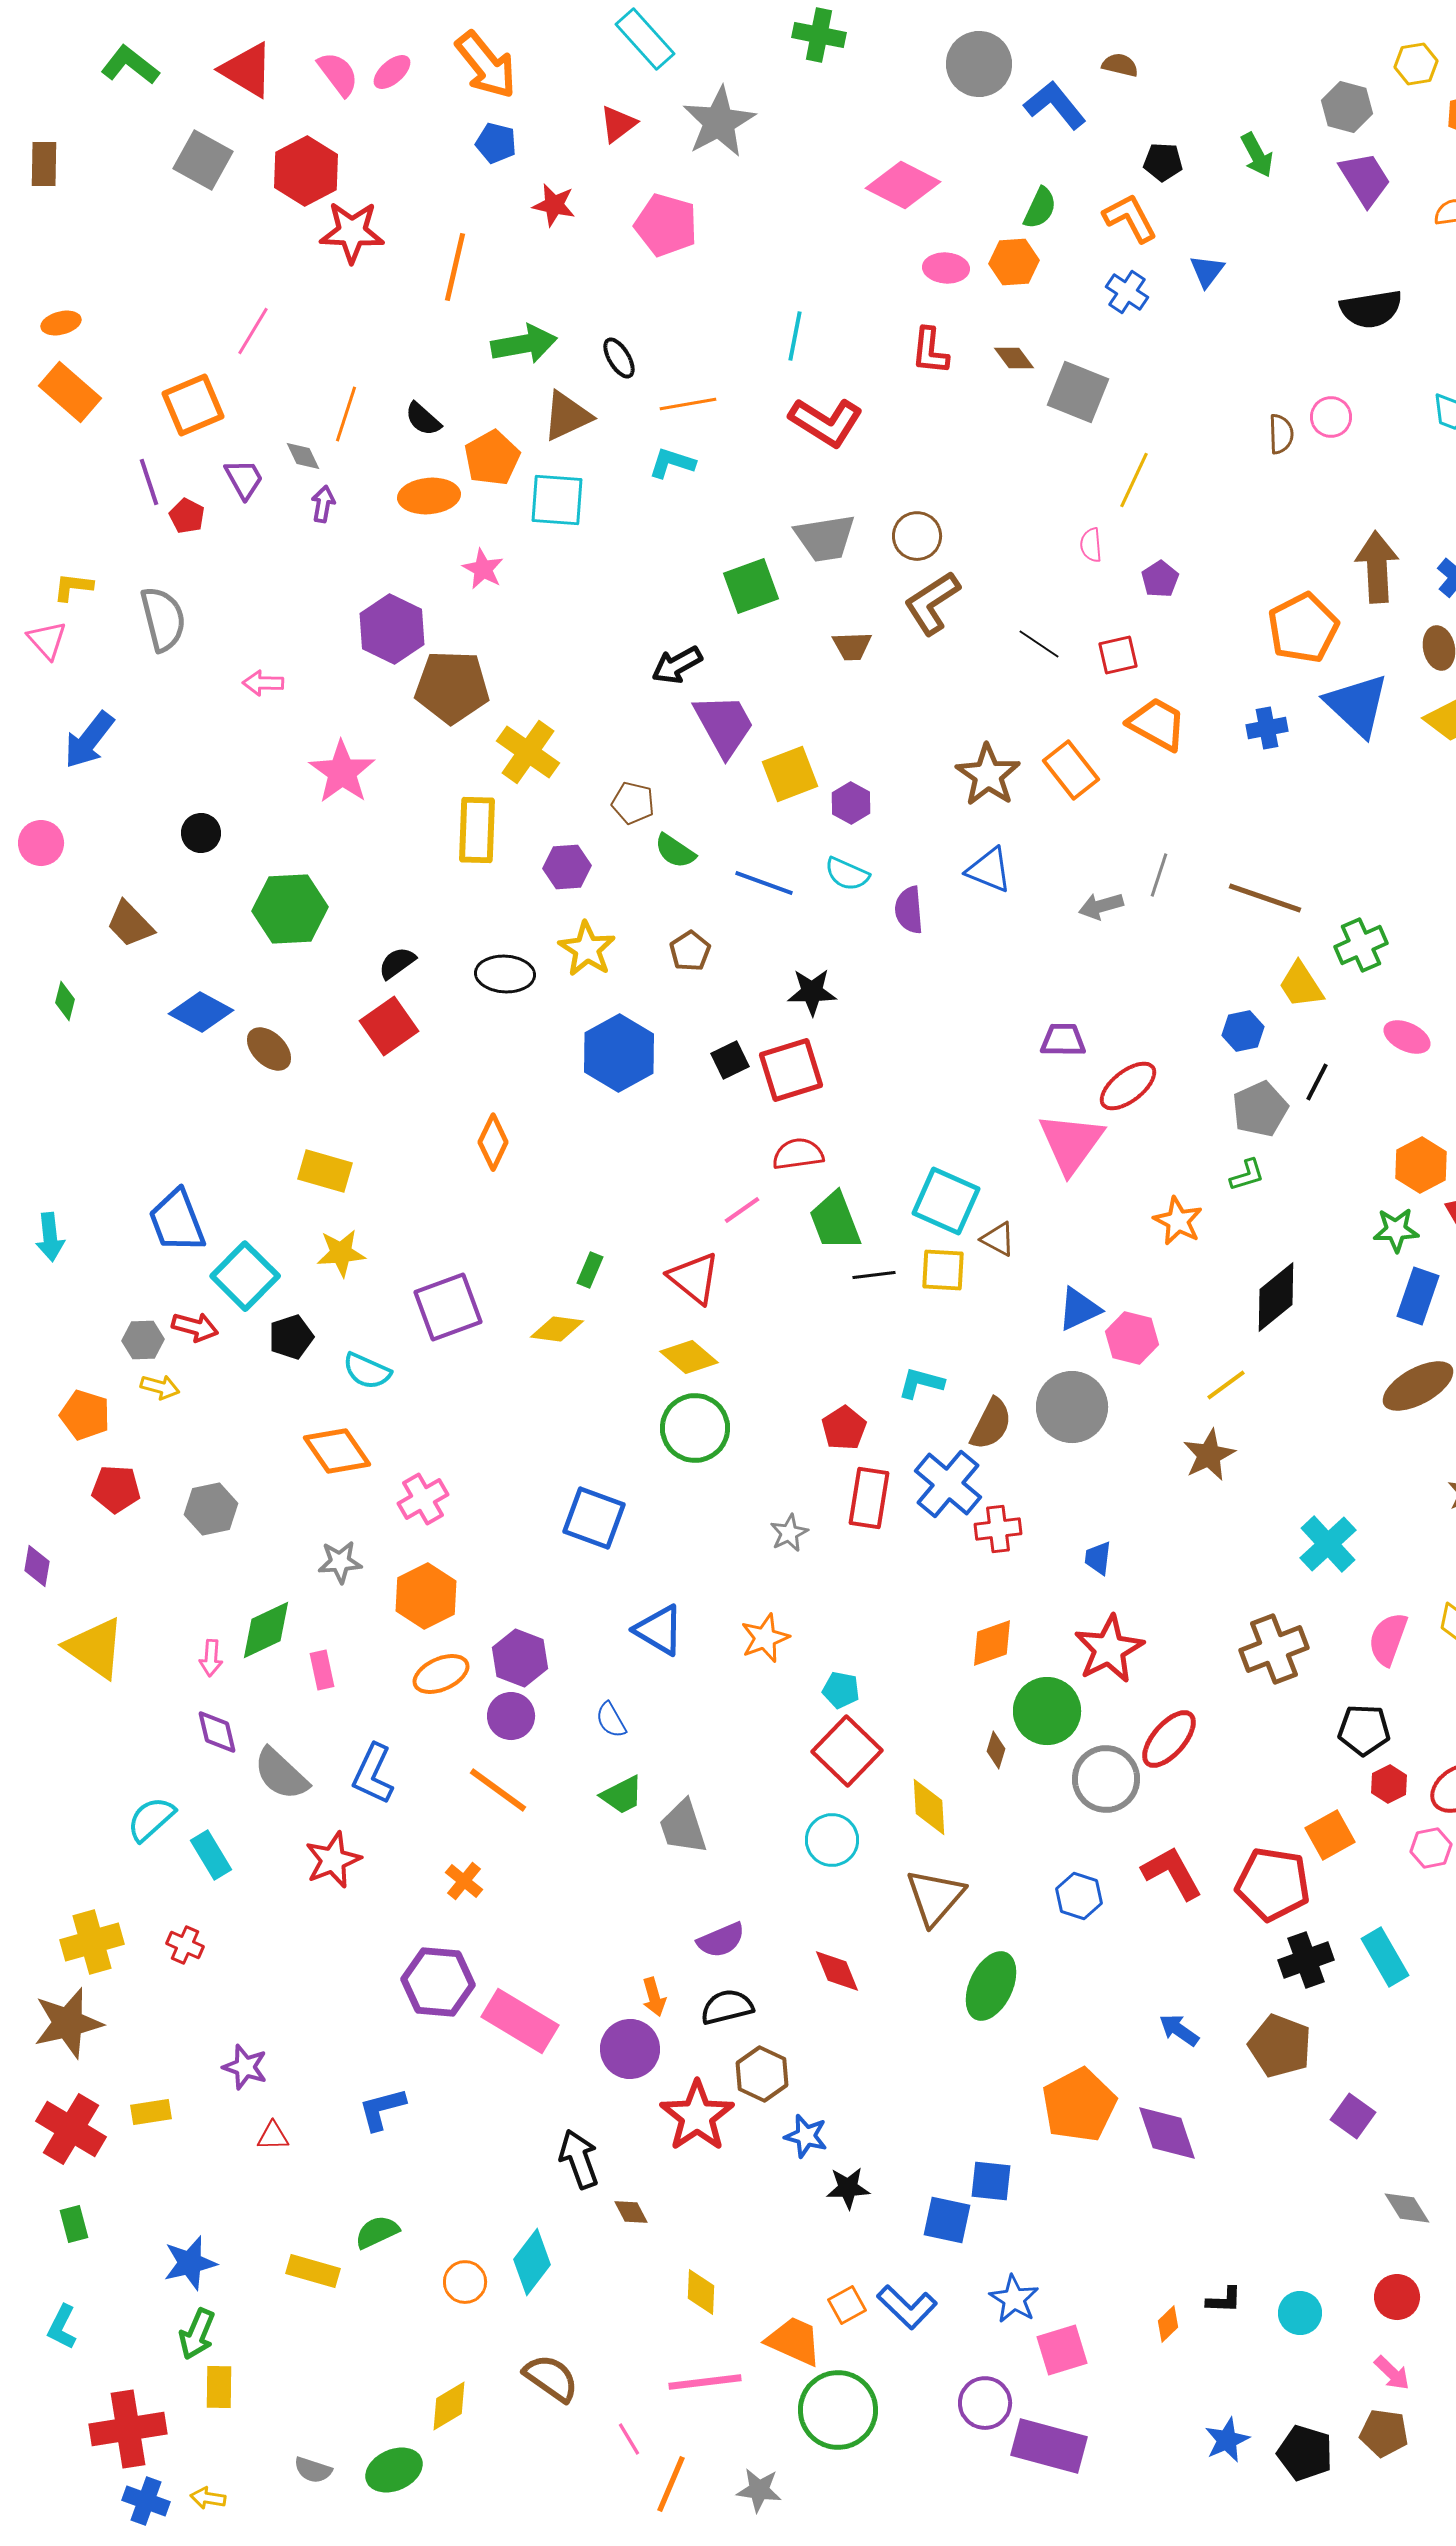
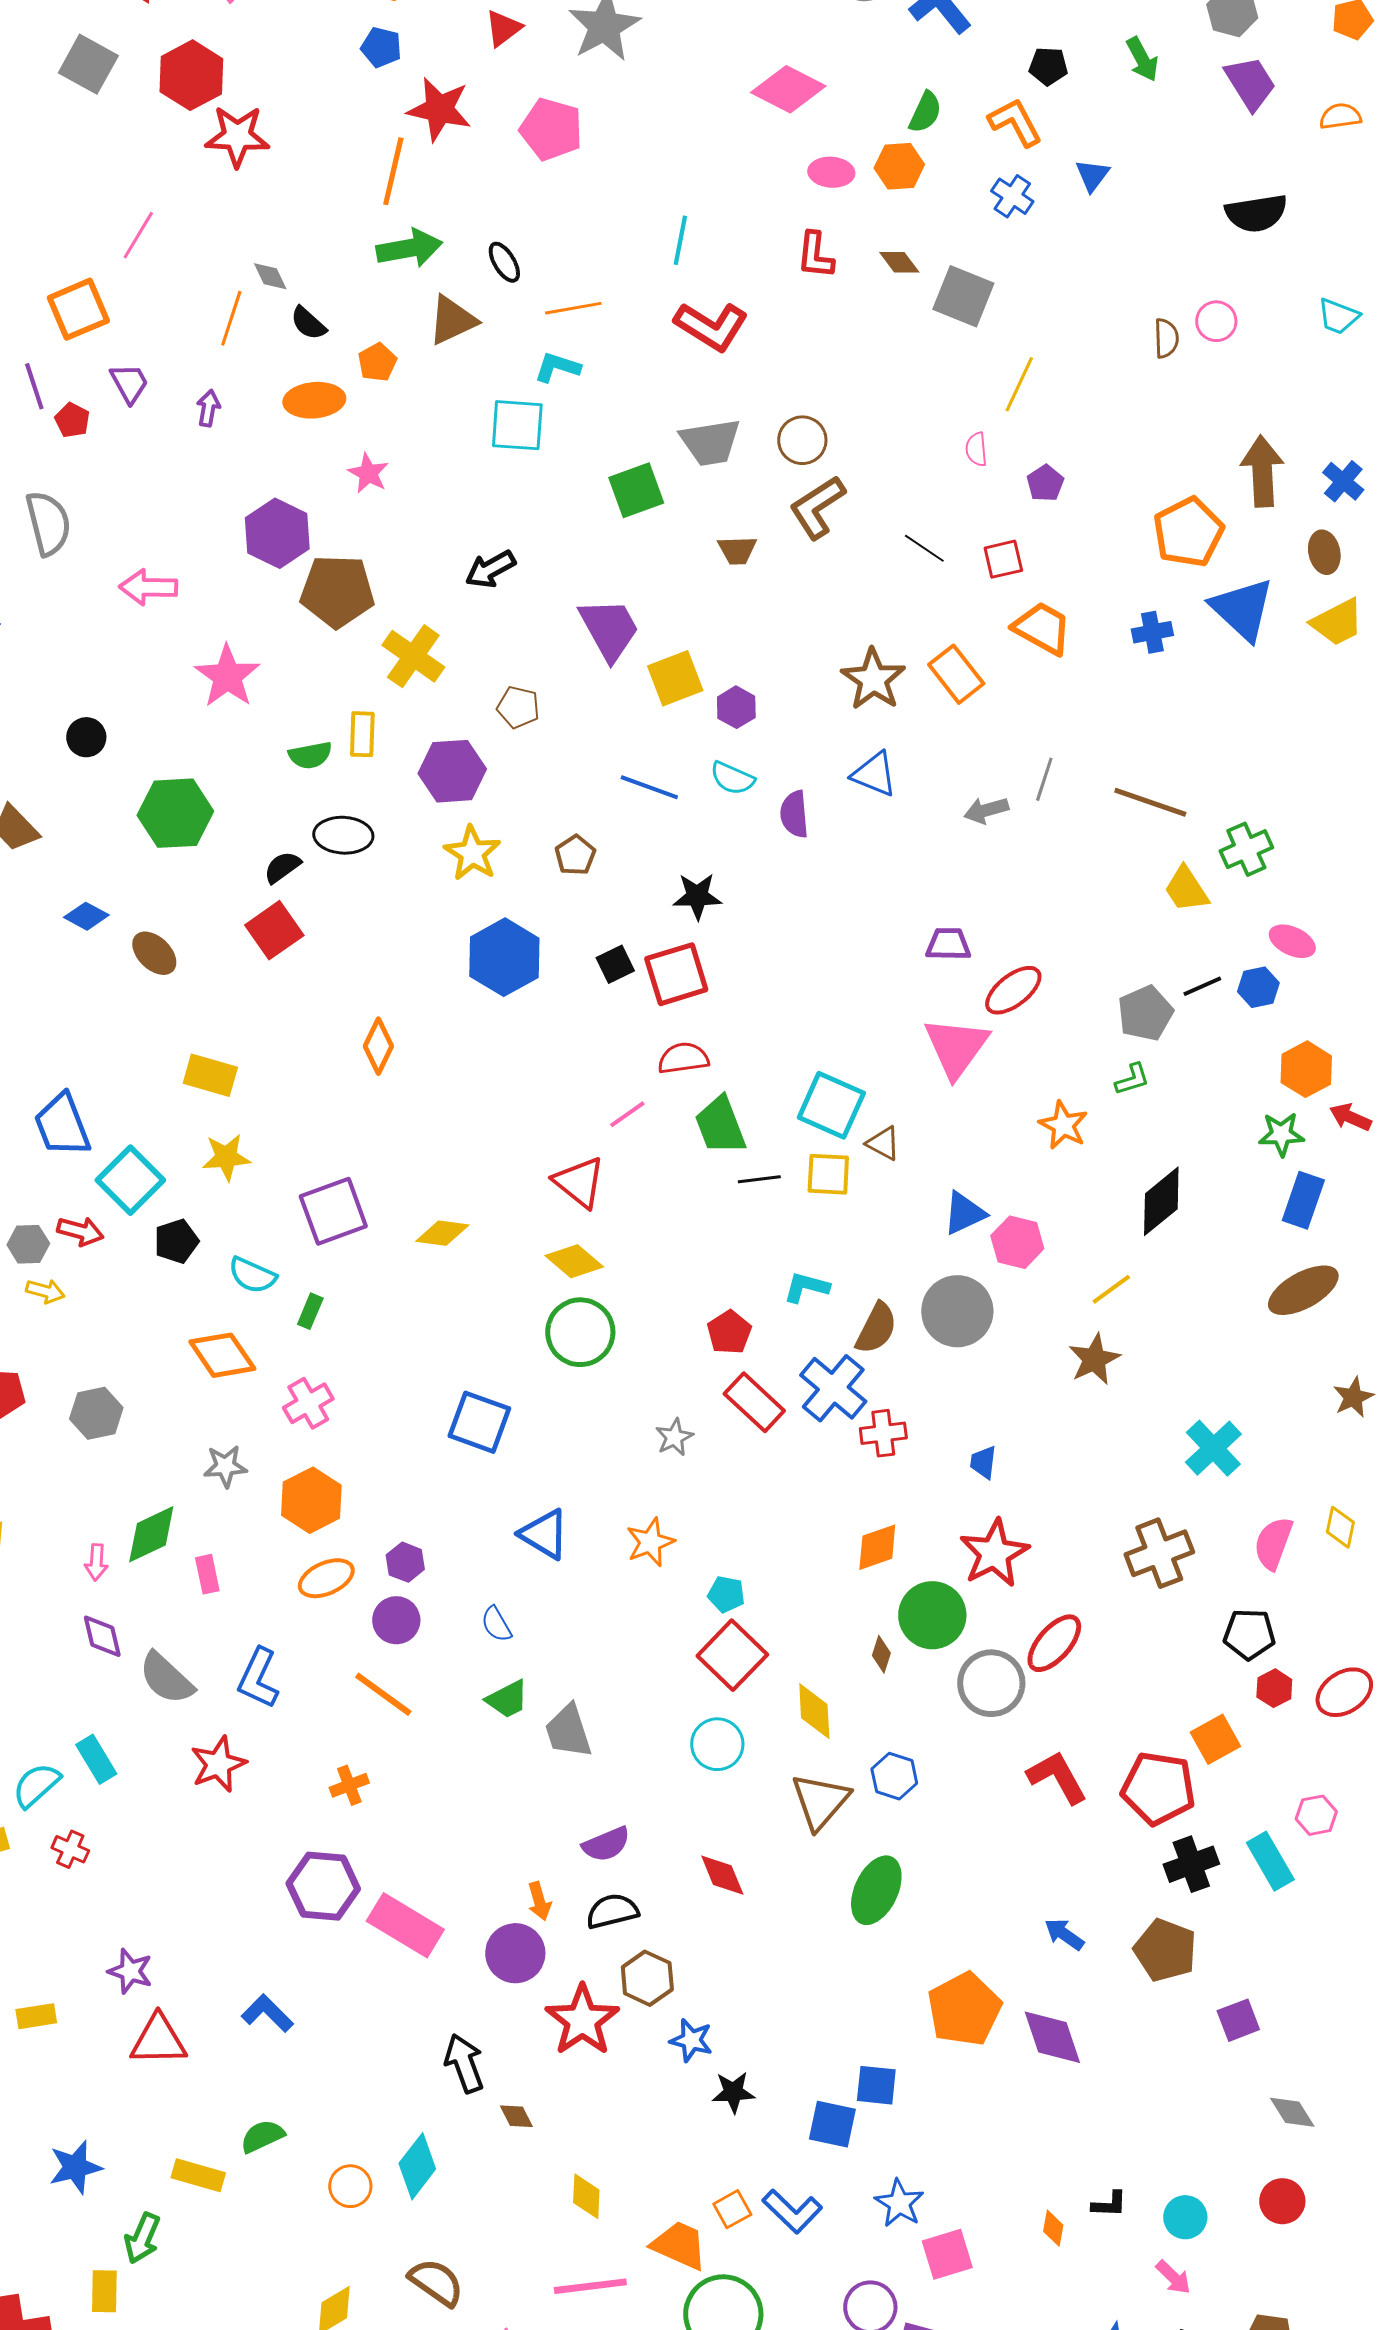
red star: (554, 205) -> (439, 109), size x1.5
orange line: (455, 267) -> (393, 171), moved
gray diamond: (303, 456) -> (270, 276), moved
orange pentagon: (492, 458) -> (377, 362), size x0.7
cyan square: (557, 500) -> (517, 425), moved
black arrow: (677, 665) -> (490, 569), moved
pink arrow: (263, 683) -> (148, 587), size x1.4
yellow rectangle: (477, 830) -> (362, 734), size x0.7
green semicircle: (675, 851) -> (310, 755), moved, turned -45
purple hexagon: (567, 867) -> (452, 771), size x1.4
black ellipse: (505, 974) -> (343, 835), moved
blue diamond: (201, 1012) -> (86, 916), size x0.7
blue hexagon: (1243, 1031) -> (1258, 987), moved
black line: (1317, 1082) -> (1202, 986), turned 39
green rectangle: (590, 1270) -> (310, 1311), moved
red rectangle: (869, 1498) -> (754, 1402), turned -56
purple hexagon: (520, 1658) -> (405, 1562), size x0.7
cyan semicircle: (151, 1819) -> (36, 1785), moved
pink hexagon: (1431, 1848) -> (1316, 1815), moved
orange cross: (464, 1881) -> (349, 1785), turned 30
blue hexagon: (1079, 1896) -> (894, 1776), moved
blue L-shape: (382, 2109) -> (267, 2013), turned 60
purple square: (1353, 2116) -> (1238, 2020), turned 33
red triangle: (273, 2136) -> (158, 2040), size x1.8
orange diamond: (1168, 2324) -> (1053, 2228), turned -36
green arrow: (197, 2334) -> (142, 2238), moved
pink arrow: (1392, 2373) -> (1173, 2277), moved

